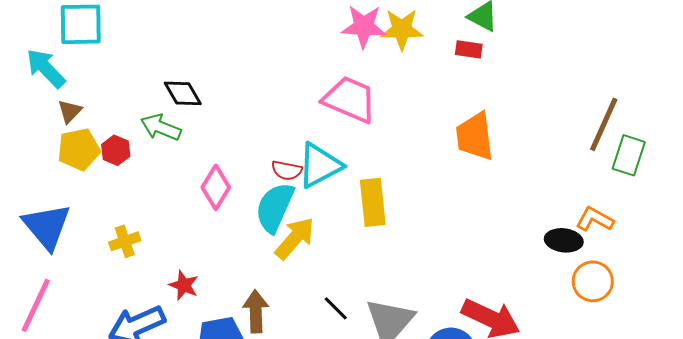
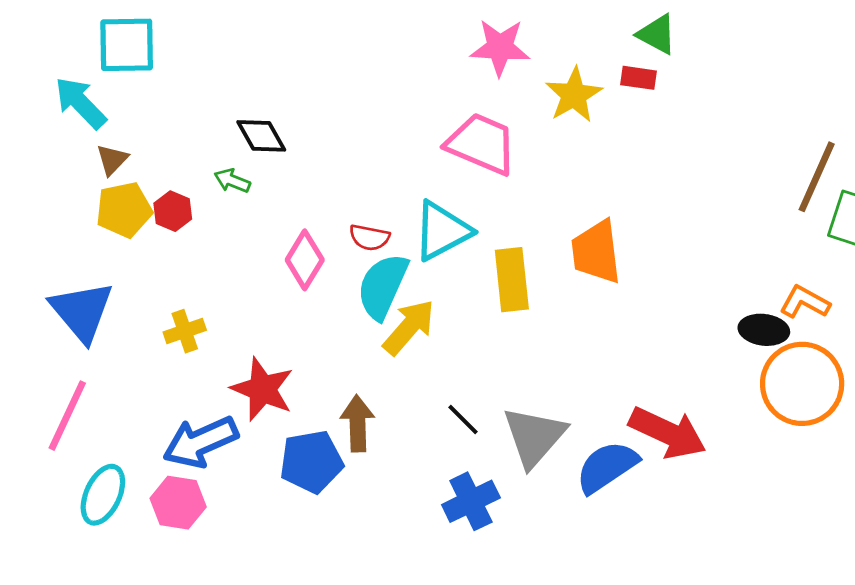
yellow star: (402, 29) -> (574, 95), moved, turned -30
green arrow: (161, 127) -> (232, 181), size x0.7
orange trapezoid: (475, 136) -> (596, 252), moved
red semicircle: (287, 170) -> (369, 237), moved
orange circle: (593, 281) -> (802, 384), size x1.5
red star: (184, 285) -> (263, 389), size x1.6

